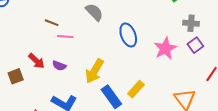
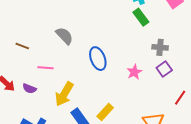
pink line: (65, 37) -> (45, 68), moved
pink star: (165, 48) -> (134, 72), size x0.7

